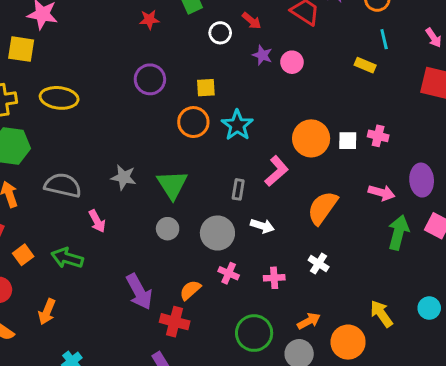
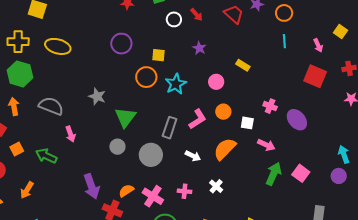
purple star: (262, 55) -> (199, 48), moved
pink circle: (292, 62) -> (216, 82), moved
yellow rectangle: (365, 65) -> (243, 65), moved
orange circle: (311, 138) -> (223, 112), moved, size x0.6
white square: (348, 141) -> (247, 123), moved
gray star: (124, 177) -> (97, 96), moved
purple ellipse: (422, 180) -> (297, 120), moved, turned -45
gray rectangle: (238, 189) -> (170, 128), size x1.5
white arrow: (262, 226) -> (193, 156), moved
pink cross: (229, 273) -> (153, 196), moved, size x1.5

